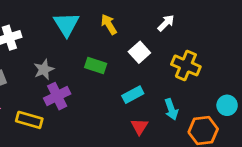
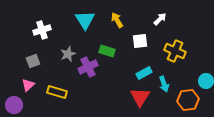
white square: (139, 52) -> (140, 41), turned 35
cyan rectangle: (133, 95) -> (144, 73), moved
purple cross: (57, 96) -> (88, 67), moved
red triangle: (139, 127) -> (140, 97), size x1.5

